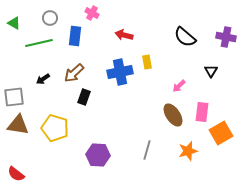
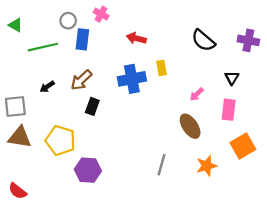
gray circle: (50, 18) -> (68, 21), moved
pink rectangle: (202, 112) -> (229, 110), moved
purple hexagon: (98, 155) -> (88, 170), moved

